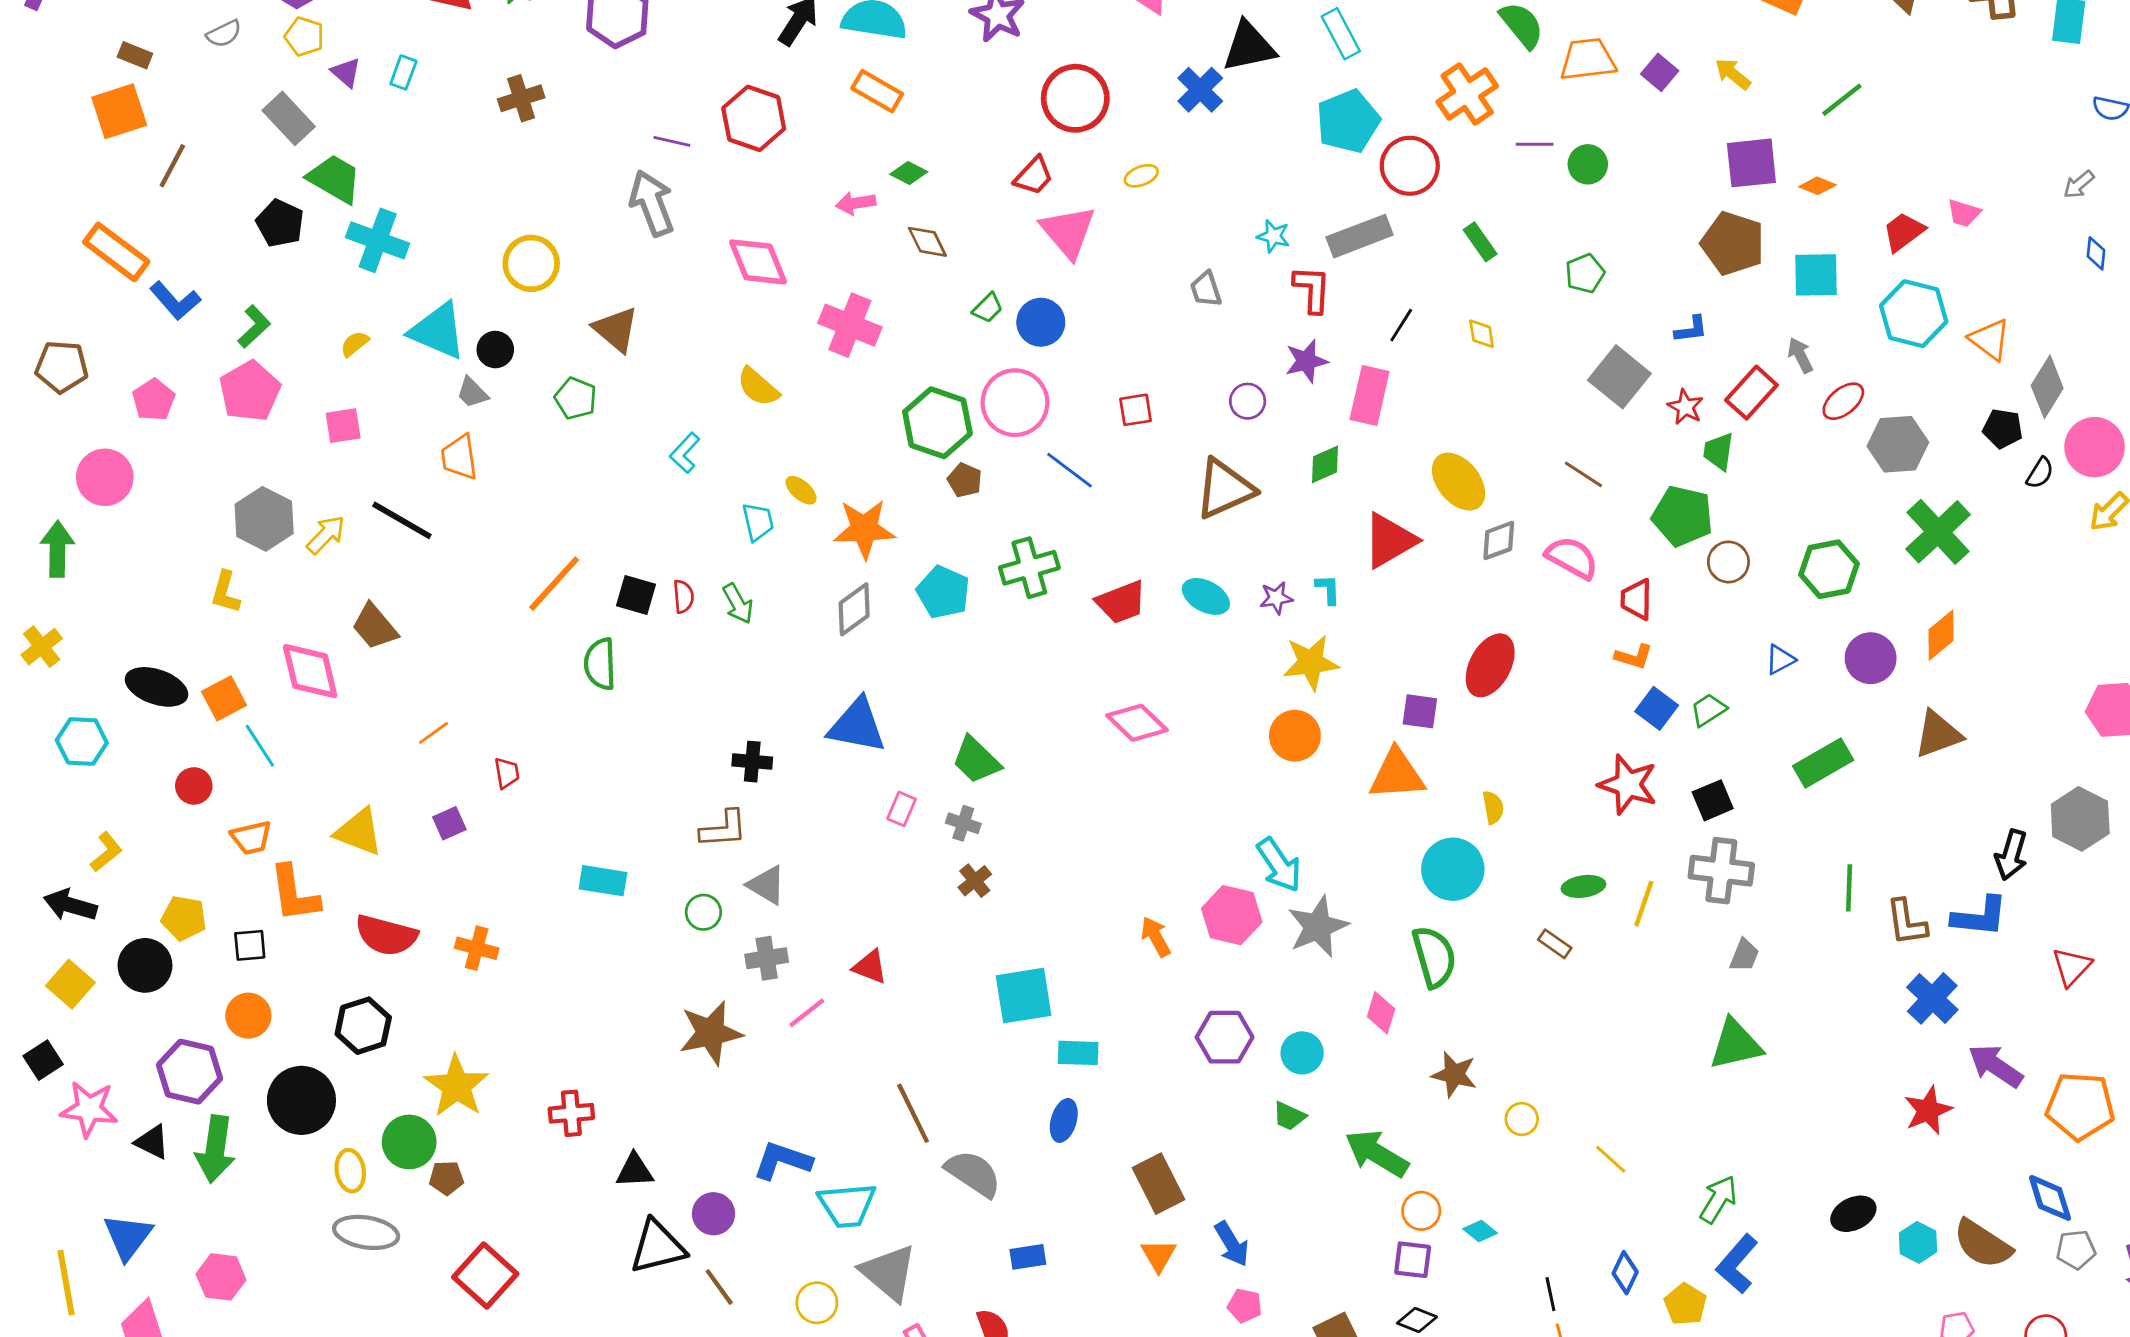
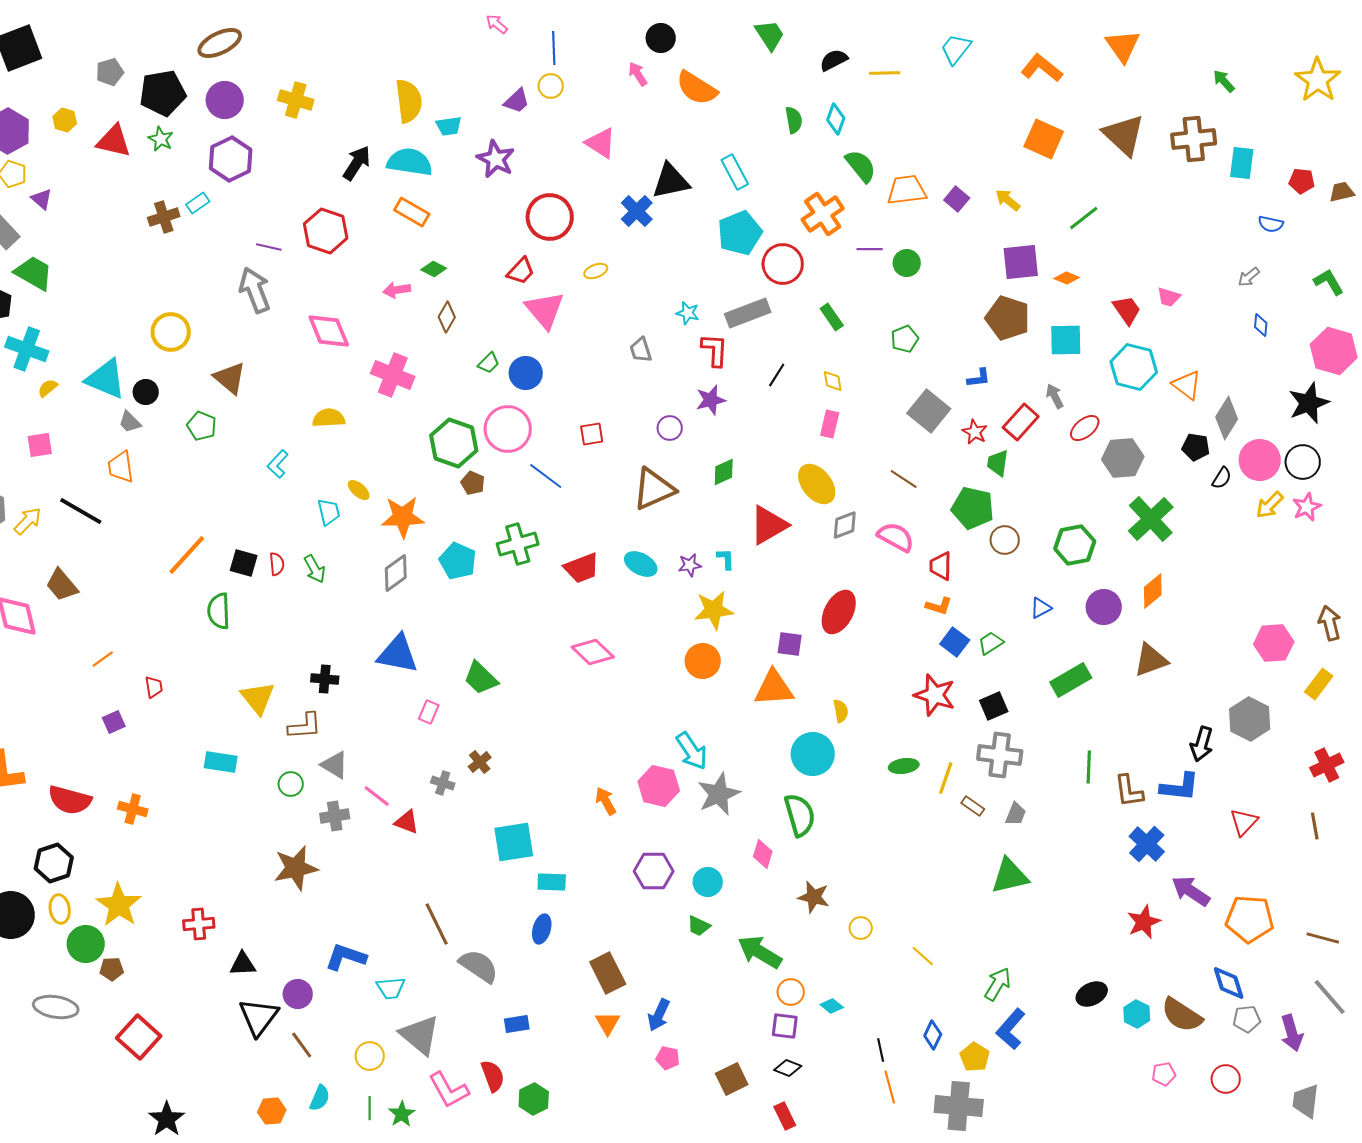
cyan rectangle: (403, 72) -> (198, 203), moved, turned 35
red trapezoid: (1904, 232) -> (1127, 310), turned 92
cyan cross: (378, 240) -> (27, 349), moved
brown diamond: (927, 242) -> (447, 317), turned 56
yellow semicircle: (758, 387) -> (329, 418), turned 136
pink rectangle: (1370, 395) -> (830, 424), moved, size x0.7
gray cross: (963, 823) -> (443, 783), moved
yellow triangle: (359, 832) -> (258, 698), moved, turned 30
brown rectangle: (1555, 944) -> (973, 806), moved
pink line: (807, 1013) -> (377, 796), moved, turned 76
yellow ellipse: (350, 1171) -> (60, 909), moved
cyan trapezoid: (847, 1205) -> (391, 988), size x0.7
blue arrow: (1232, 1244) -> (659, 1015), turned 56
black triangle: (658, 1247) -> (259, 1017), turned -39

